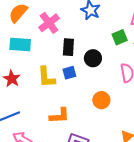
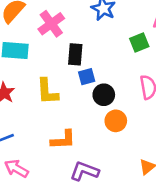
black circle: (93, 58) -> (104, 95), moved
blue square: (69, 73) -> (87, 77), moved

